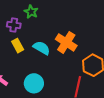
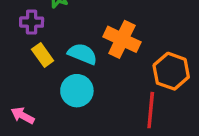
cyan circle: (34, 83) -> (77, 91), moved

